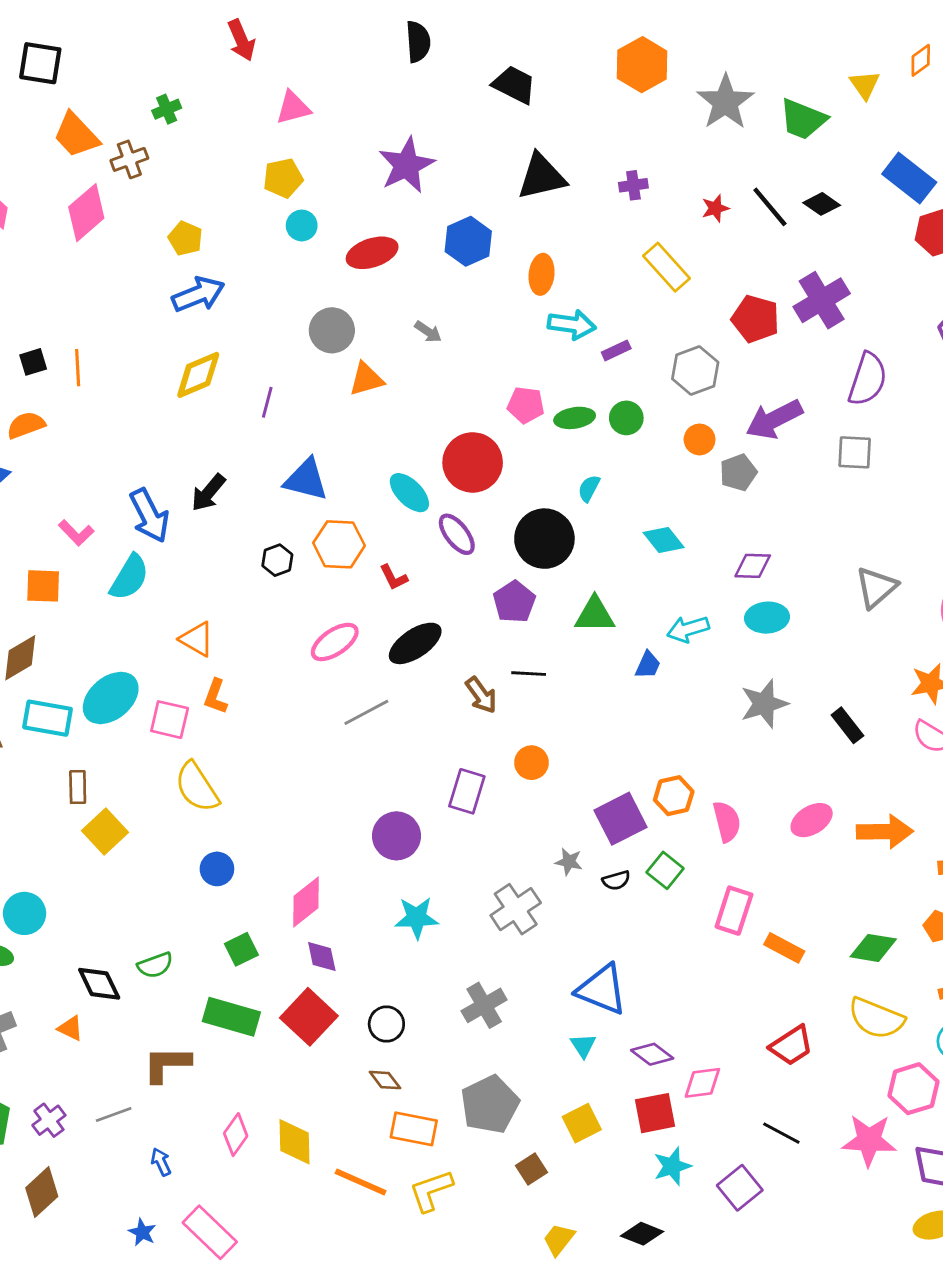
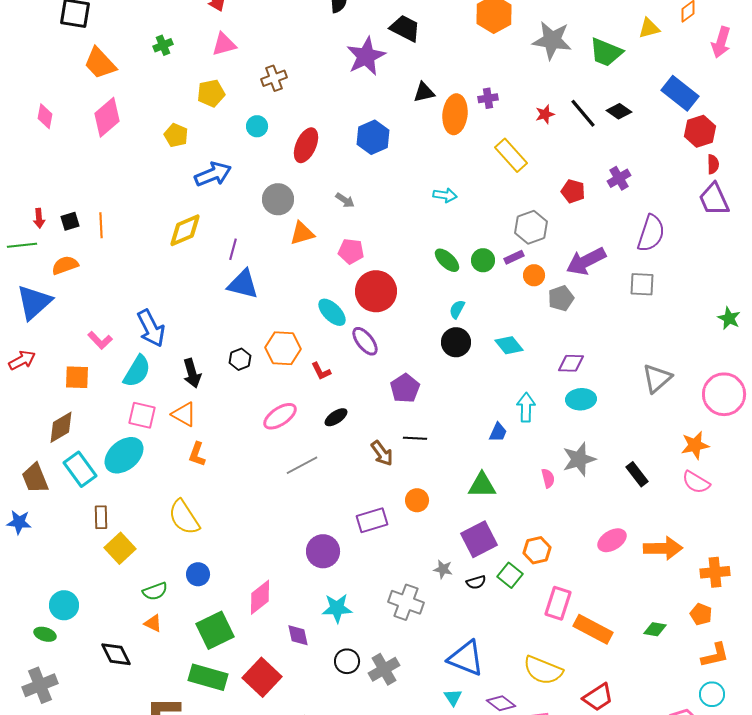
yellow triangle: (865, 85) -> (649, 28), turned 50
gray star: (725, 102) -> (552, 40), turned -30
pink triangle: (293, 108) -> (224, 44), moved
brown cross: (129, 159) -> (274, 78), moved
purple star: (407, 165) -> (366, 56), moved
black triangle: (542, 177) -> (424, 92), size x0.6
yellow pentagon: (283, 178) -> (211, 93), moved
red ellipse: (372, 253) -> (306, 145), turned -48
orange ellipse: (542, 274) -> (455, 114), moved, size x1.4
blue arrow: (198, 294) -> (213, 174), moved
purple cross: (822, 300) -> (619, 178), size x0.6
red pentagon: (756, 319) -> (573, 191), size x0.7
cyan arrow: (572, 325) -> (445, 195), size x0.7
purple rectangle: (616, 350) -> (514, 257), moved
pink pentagon: (526, 405) -> (351, 251), moved
green ellipse: (575, 418) -> (447, 260), turned 52
blue triangle: (306, 480) -> (243, 284), moved
black arrow: (208, 493) -> (192, 373), moved, turned -56
black circle: (544, 539) -> (456, 342), moved, size x0.7
green triangle: (595, 615) -> (482, 485), moved
cyan arrow: (688, 629) -> (526, 407), turned 108
black ellipse: (415, 643) -> (336, 417), size x0.6
cyan rectangle: (47, 718) -> (80, 469), turned 44
pink square: (170, 720) -> (142, 415), moved
purple rectangle: (467, 791) -> (372, 520), turned 56
orange hexagon: (674, 796) -> (537, 550), moved
pink semicircle: (727, 822) -> (548, 478), moved, size x0.7
gray cross: (516, 909) -> (406, 602), turned -36
orange rectangle: (784, 948) -> (593, 629), size x1.4
green diamond: (873, 948) -> (655, 629), size x0.7
green square: (241, 949) -> (215, 630), size x1.6
purple diamond: (322, 957) -> (298, 635), moved
green semicircle: (155, 965) -> (155, 591), moved
yellow semicircle: (876, 1018) -> (543, 670), moved
black circle: (386, 1024) -> (347, 661), moved
orange triangle: (70, 1028) -> (153, 623), moved

